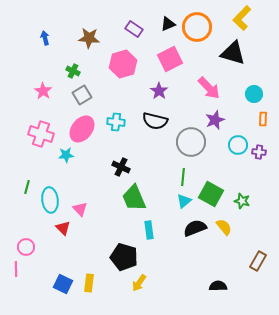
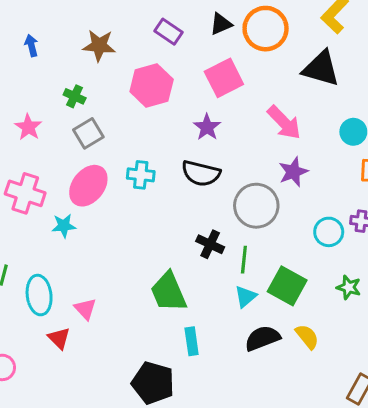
cyan circle: (238, 145) -> (329, 232), moved
black cross: (121, 167) -> (210, 244), moved
green star: (242, 201) -> (349, 287), moved

